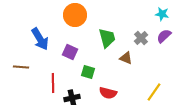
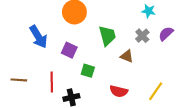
cyan star: (162, 14) -> (148, 11), moved
brown line: (21, 67) -> (19, 80), moved
red semicircle: (108, 93) -> (119, 91), moved

